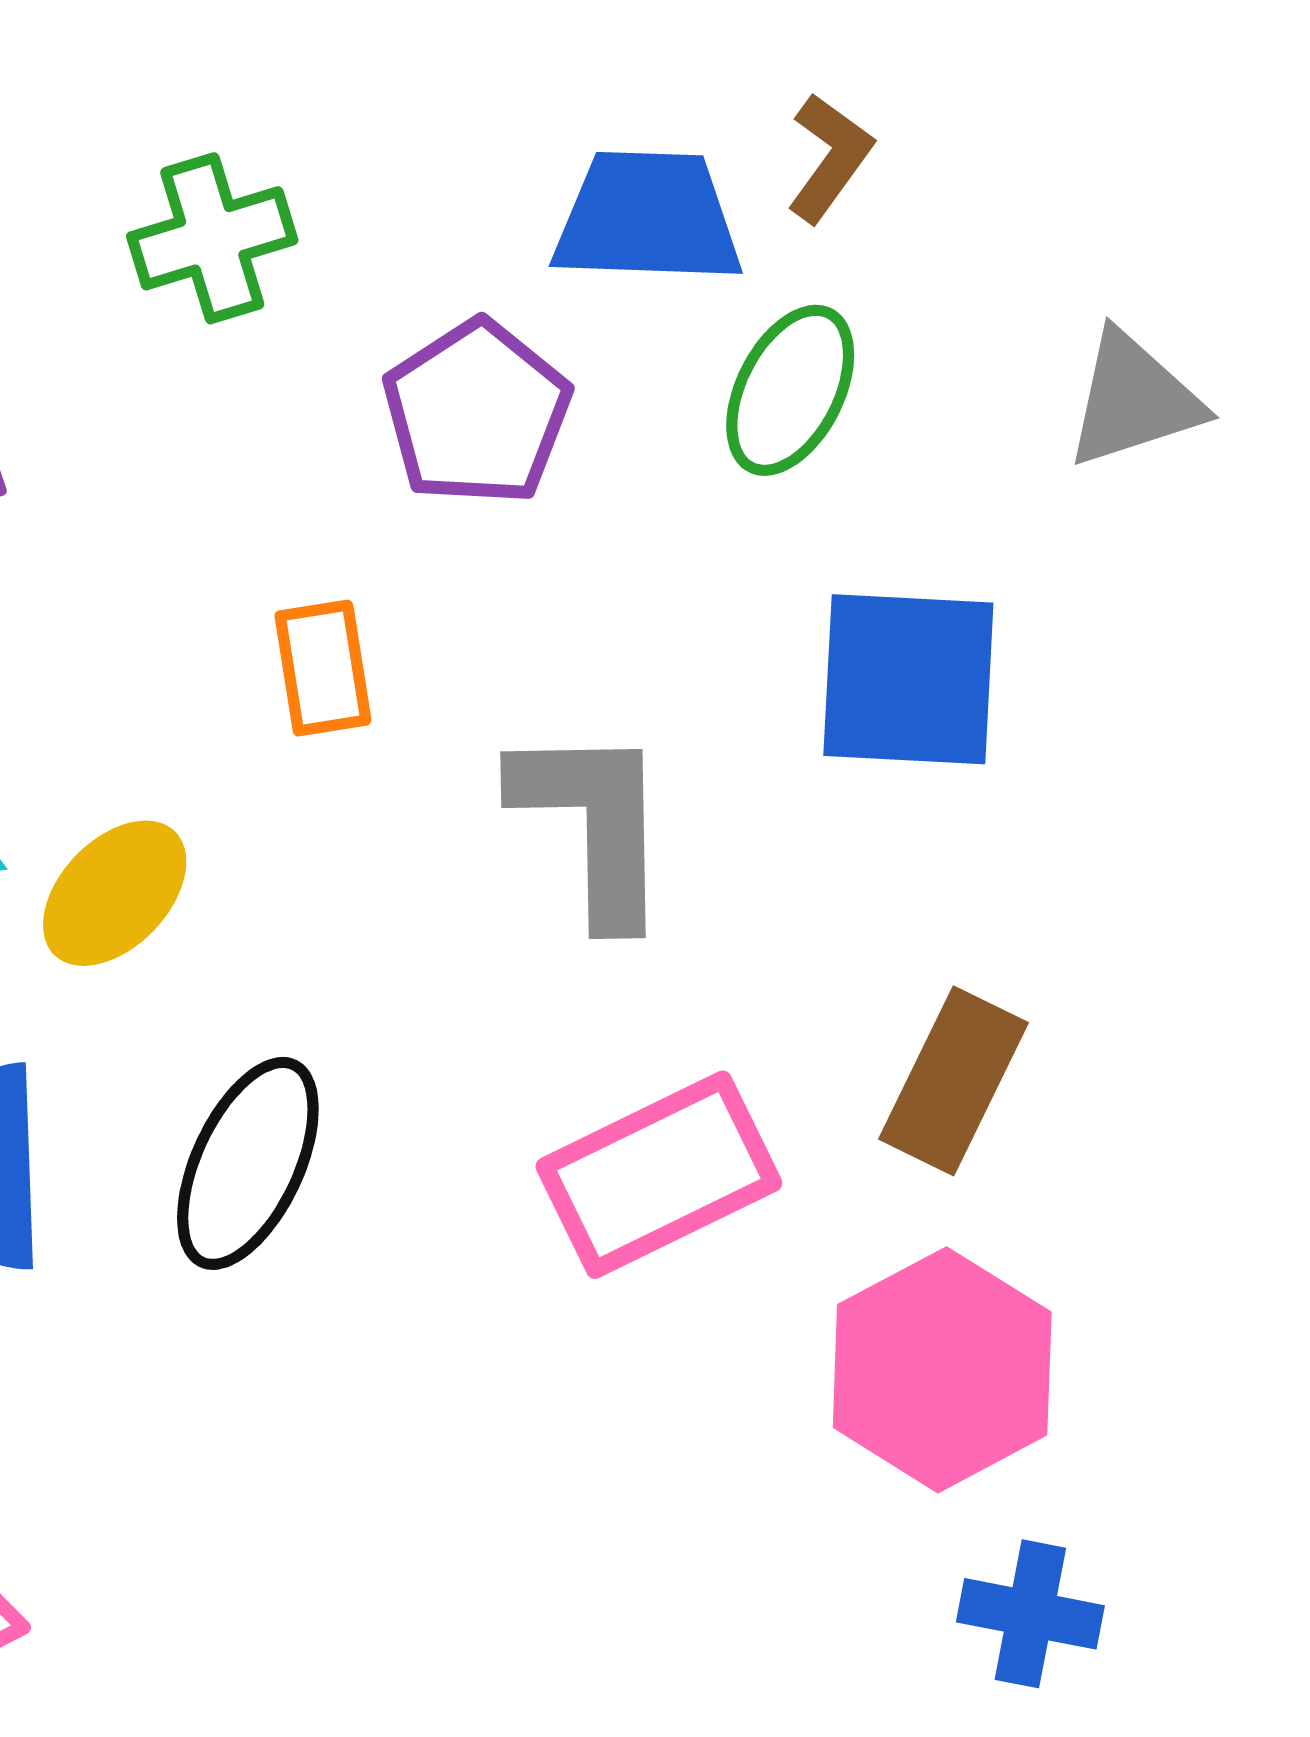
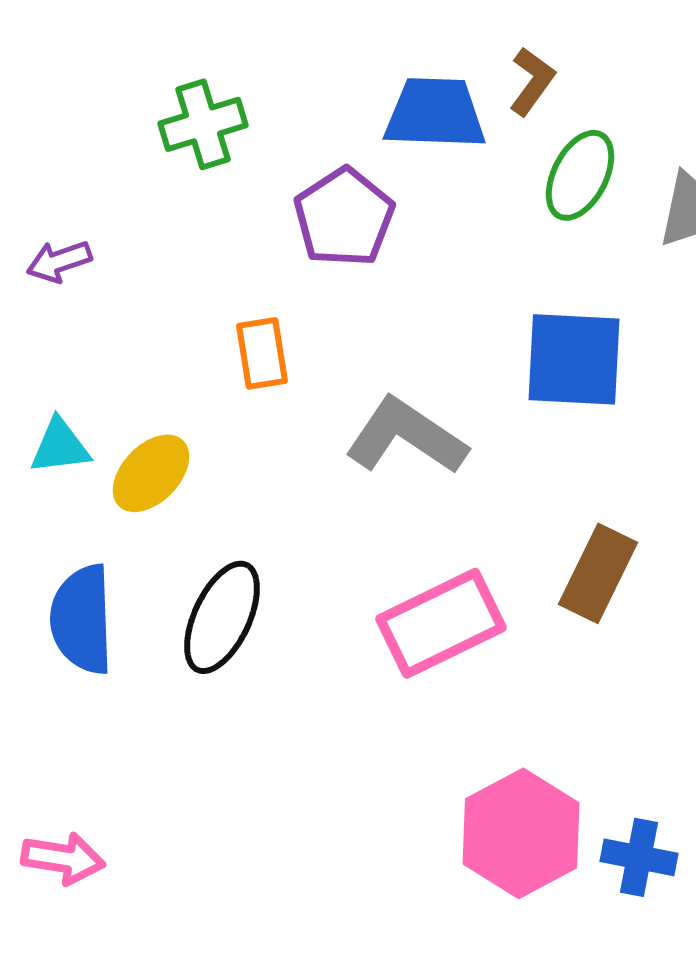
green ellipse: (790, 390) -> (580, 175), moved
gray L-shape: (593, 824) -> (406, 436), turned -55
pink hexagon: (942, 1370) -> (521, 833), moved

